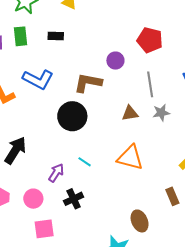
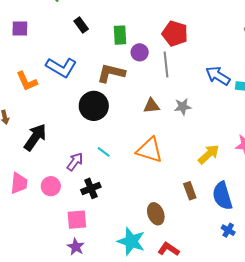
green rectangle: (21, 36) -> (120, 35), moved
black rectangle: (56, 36) -> (81, 25), turned 49
gray line: (150, 84) -> (166, 65), moved
pink square: (44, 229) -> (77, 220), moved

